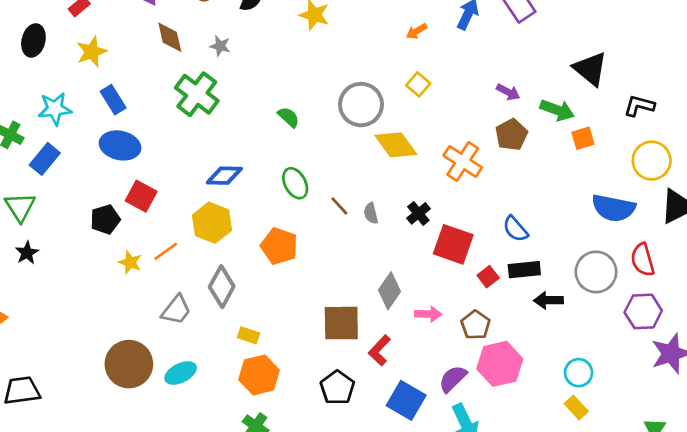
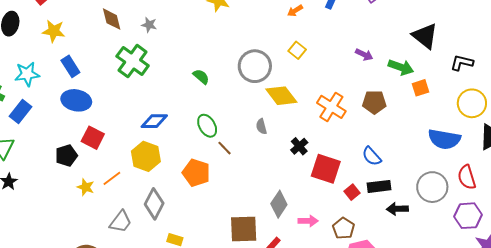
yellow star: (92, 52) -> (54, 31), turned 30
brown pentagon: (511, 135) -> (374, 102), moved, turned 30
brown line: (339, 206) -> (224, 148), moved
gray semicircle: (371, 213) -> (261, 126), moved

